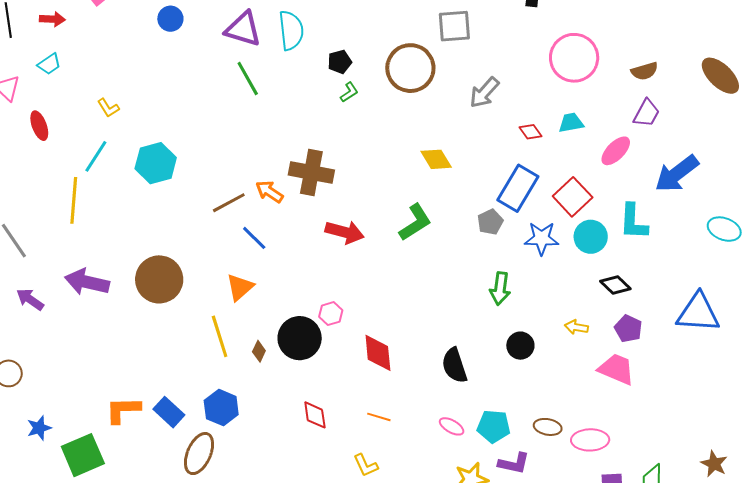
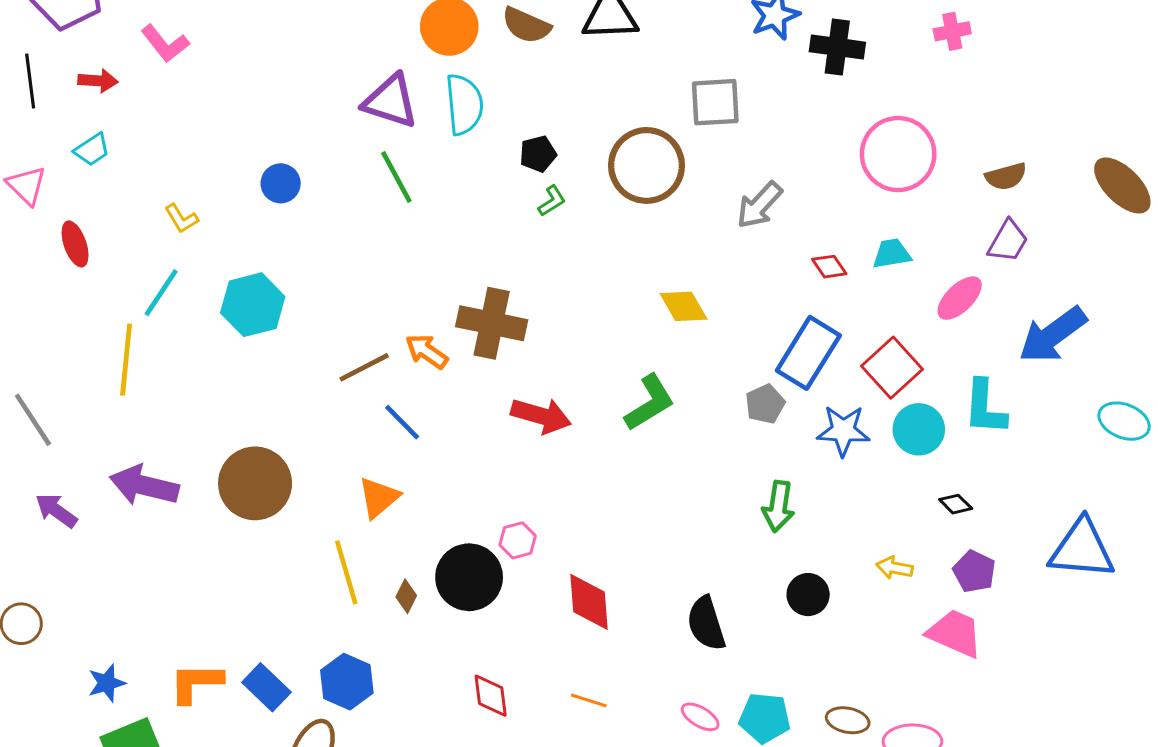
blue circle: (170, 19) -> (281, 183), moved
black diamond: (615, 285) -> (956, 504), size x0.7
blue star: (39, 428) -> (107, 683), moved

